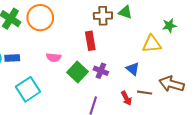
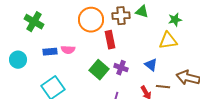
orange circle: (40, 18) -> (91, 20), moved
green star: (169, 26) -> (175, 20), moved
pink semicircle: (54, 57) -> (68, 50), moved
blue rectangle: (12, 58) -> (50, 52), moved

